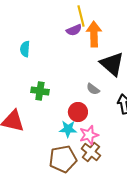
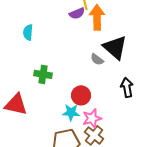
gray semicircle: (93, 89) -> (97, 59), moved

